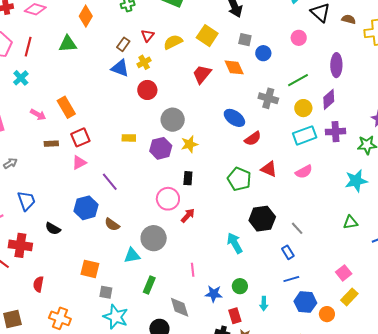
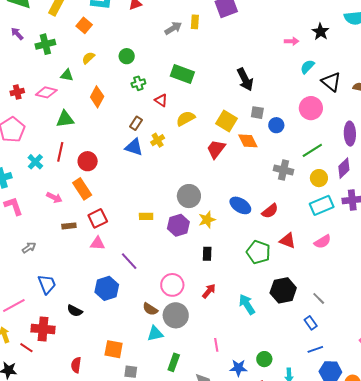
red triangle: (148, 36) -> (161, 100), moved, turned -32
yellow square: (207, 36) -> (226, 121), moved
pink circle: (299, 38) -> (311, 108), size x1.5
green triangle: (68, 44) -> (65, 119), moved
red line: (28, 47) -> (60, 152), moved
red circle: (147, 90) -> (88, 161), moved
blue ellipse: (234, 118) -> (240, 205), moved
pink triangle: (79, 162) -> (98, 243), turned 35
pink circle: (168, 199) -> (172, 285), moved
brown semicircle: (112, 224) -> (150, 309), moved
cyan arrow: (235, 243) -> (247, 304), moved
red semicircle: (38, 284) -> (76, 365), moved

